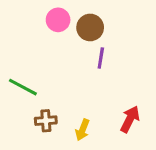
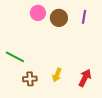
purple line: (101, 58) -> (84, 17), moved
yellow arrow: (82, 130) -> (57, 75), moved

